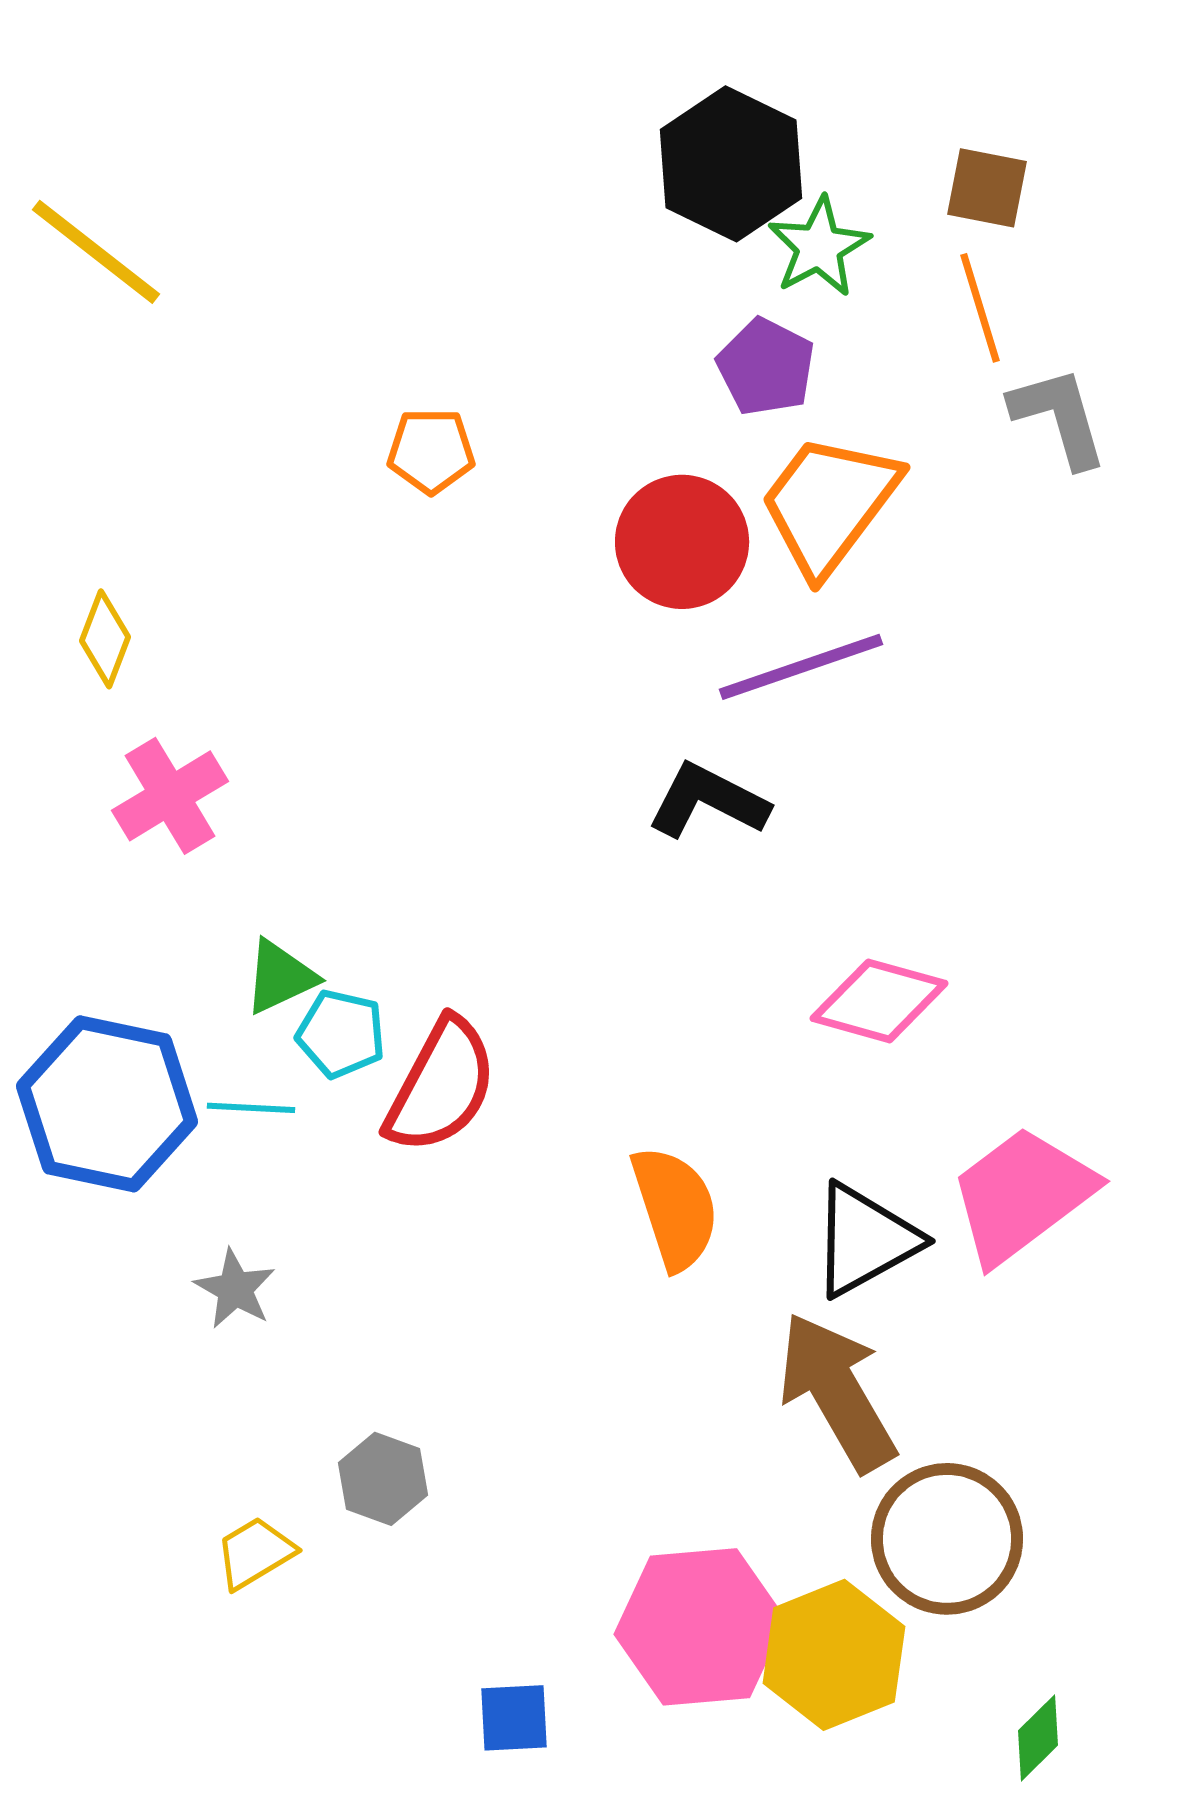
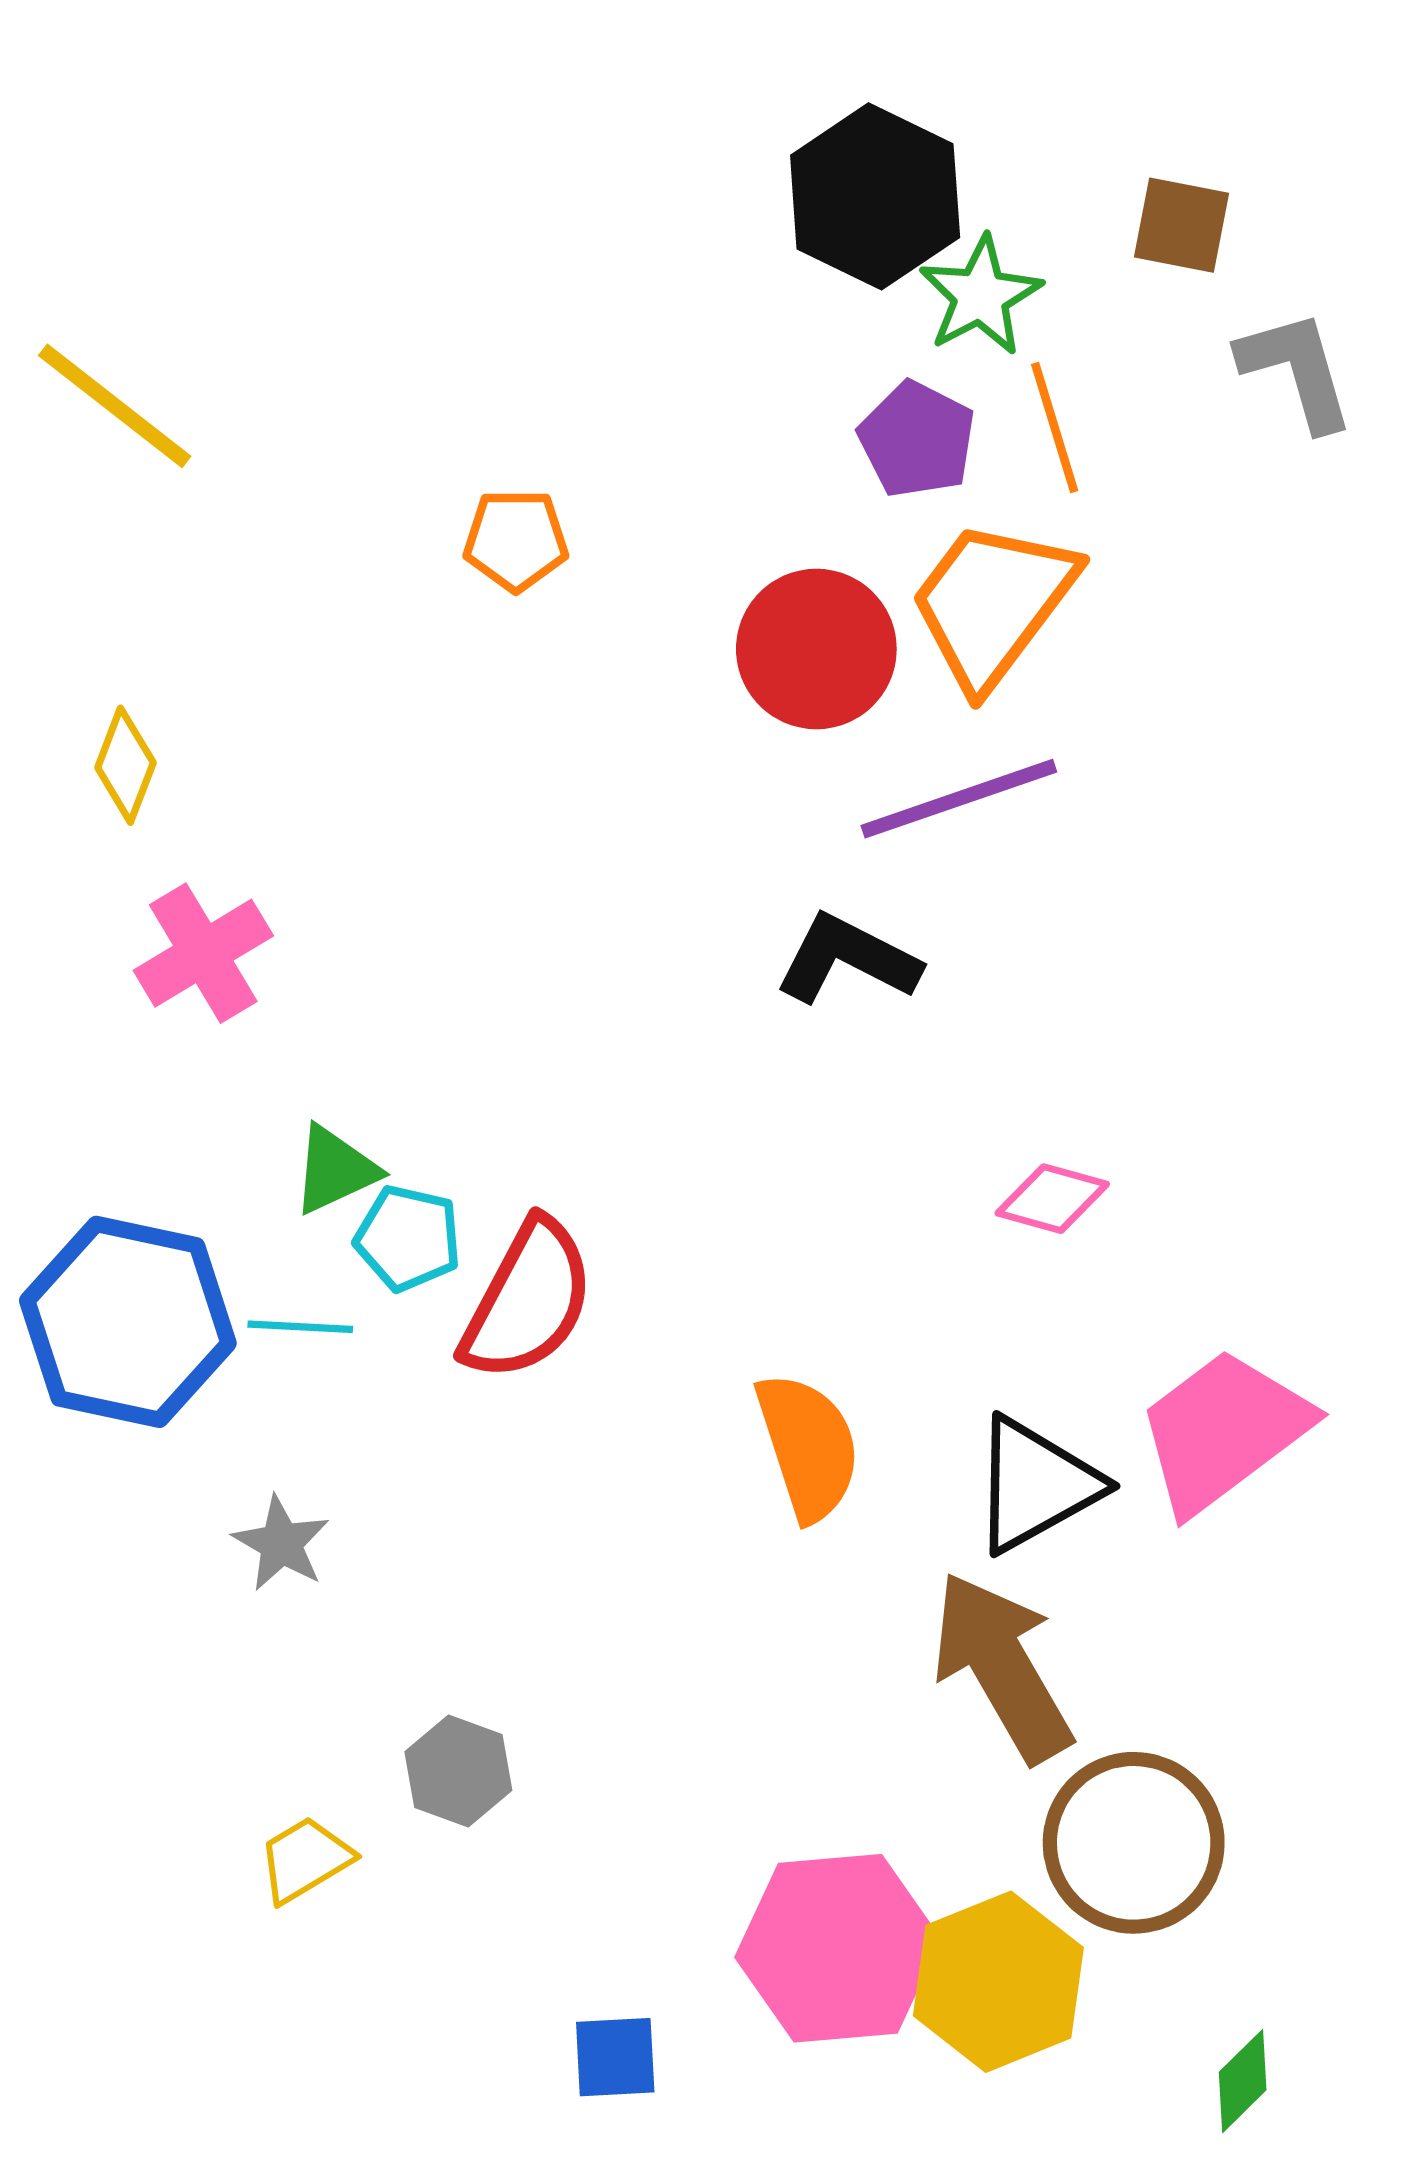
yellow line: (96, 252) -> (115, 406), moved
orange line: (980, 308) -> (1055, 427), moved
gray L-shape: (1059, 417) -> (1297, 370), moved
pink diamond: (879, 1001) -> (1052, 1199), size x0.7

